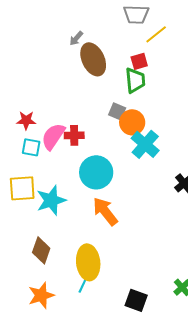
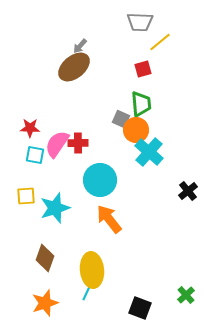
brown ellipse: (93, 59) -> (74, 67), moved, turned 76
green trapezoid: (135, 80) -> (141, 104), moved
yellow square: (22, 188) -> (26, 196), size x0.7

